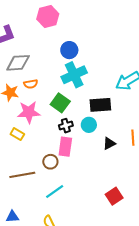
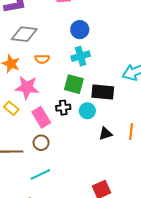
cyan cross: (74, 75) -> (81, 56), size x0.7
orange semicircle: (31, 84) -> (42, 59), moved
green square: (60, 103) -> (74, 84), moved, turned -30
pink rectangle: (65, 147) -> (41, 117), moved, turned -48

